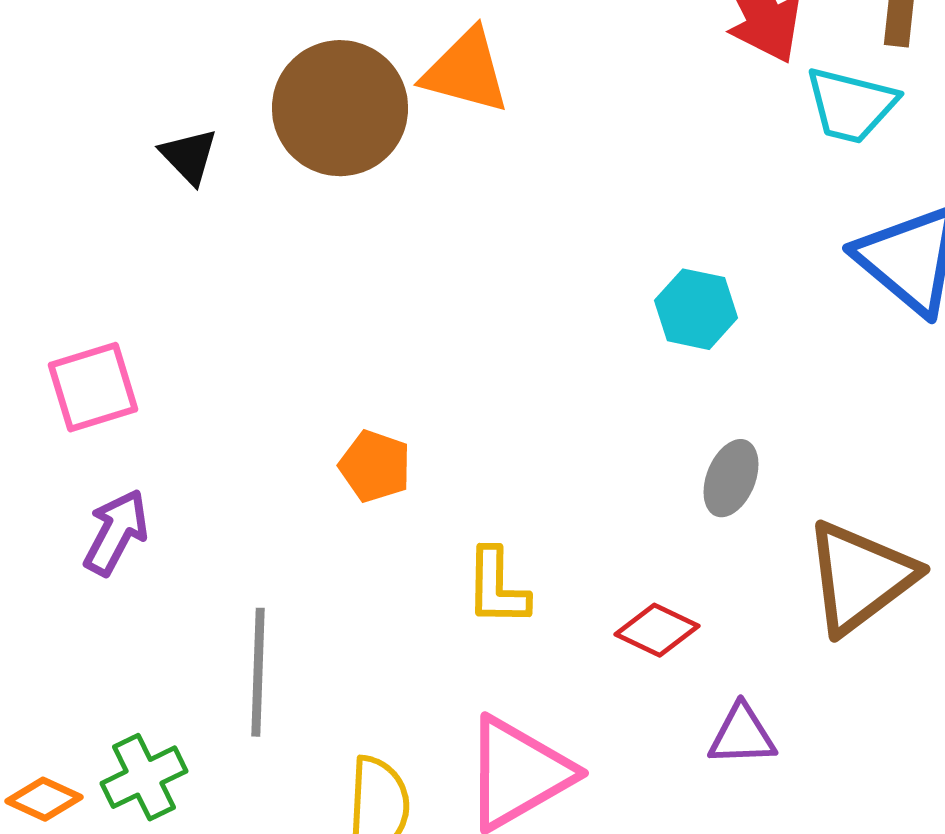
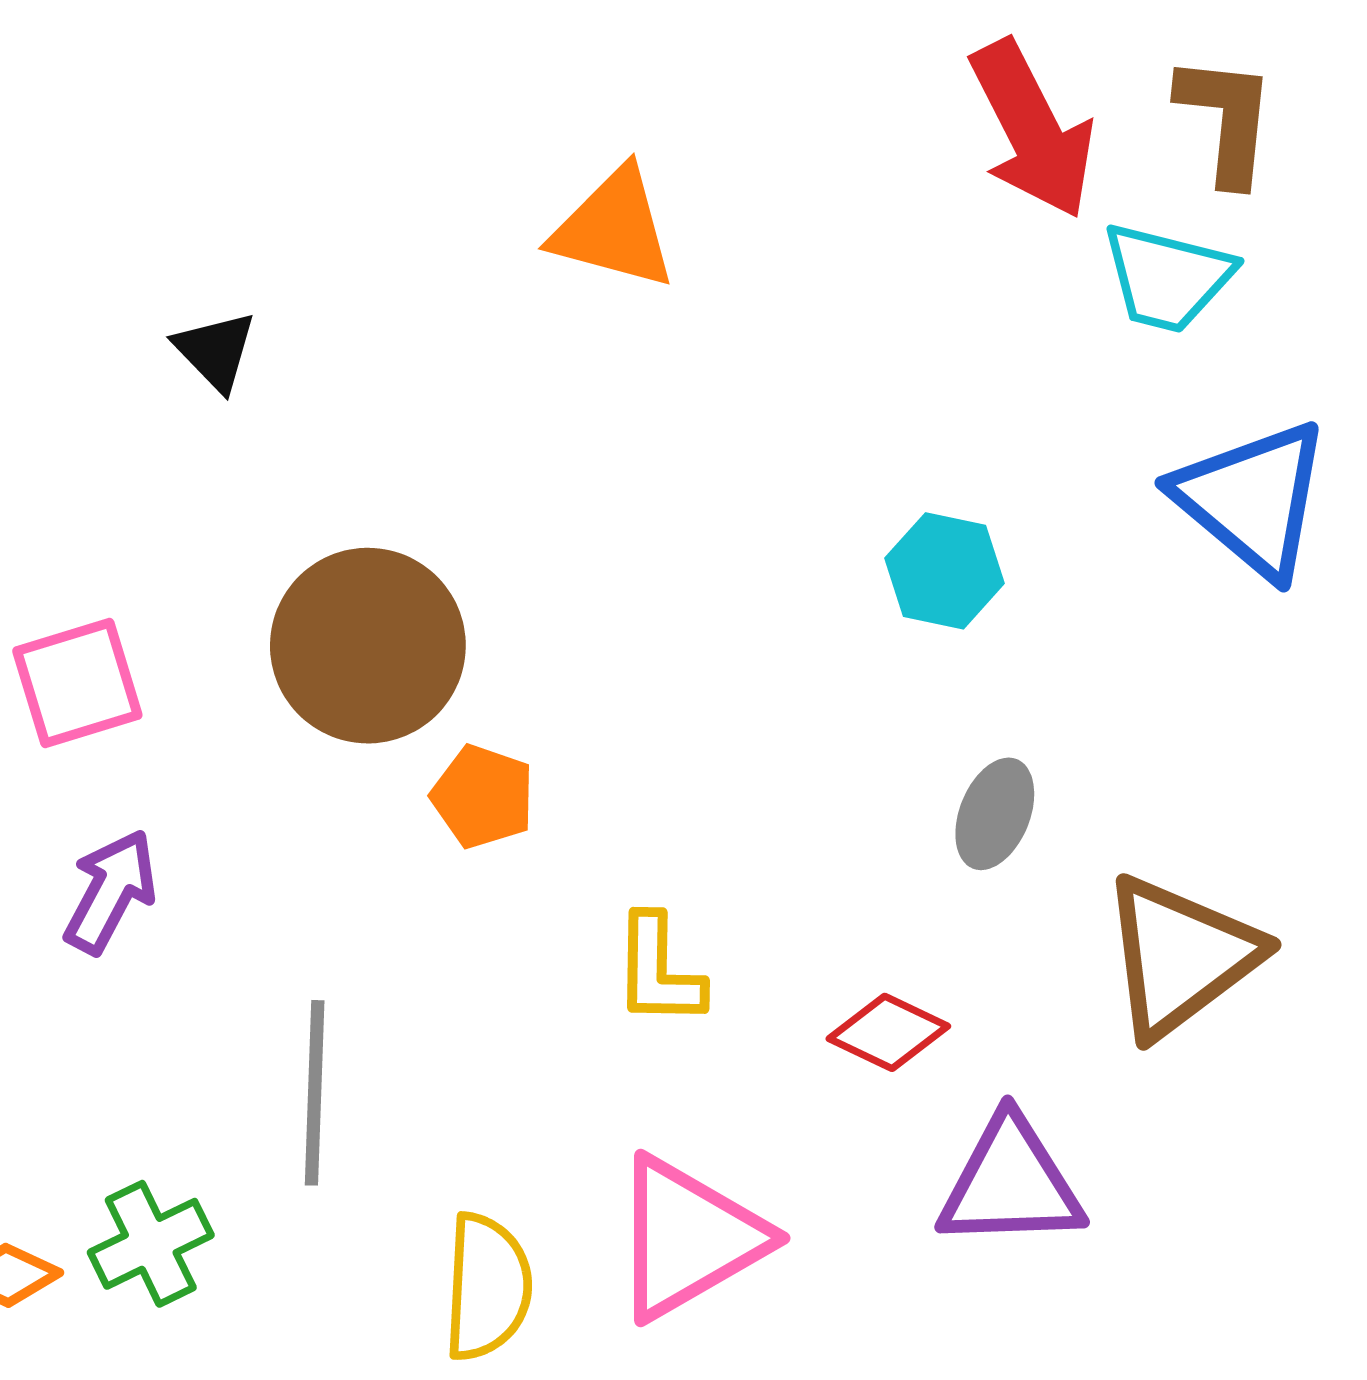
brown circle: (340, 108) -> (368, 646), moved
purple triangle: (742, 735) -> (1011, 1183), size x1.5

